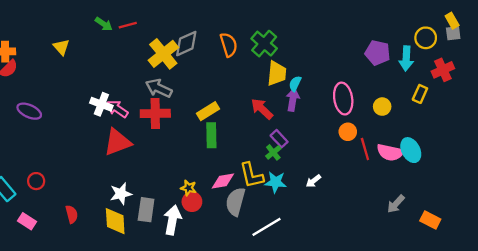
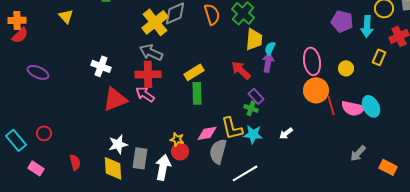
pink arrow: (117, 109) -> (145, 94), moved
orange circle: (348, 132) -> (316, 90), size x1.6
green cross: (273, 152) -> (251, 108), turned -32

